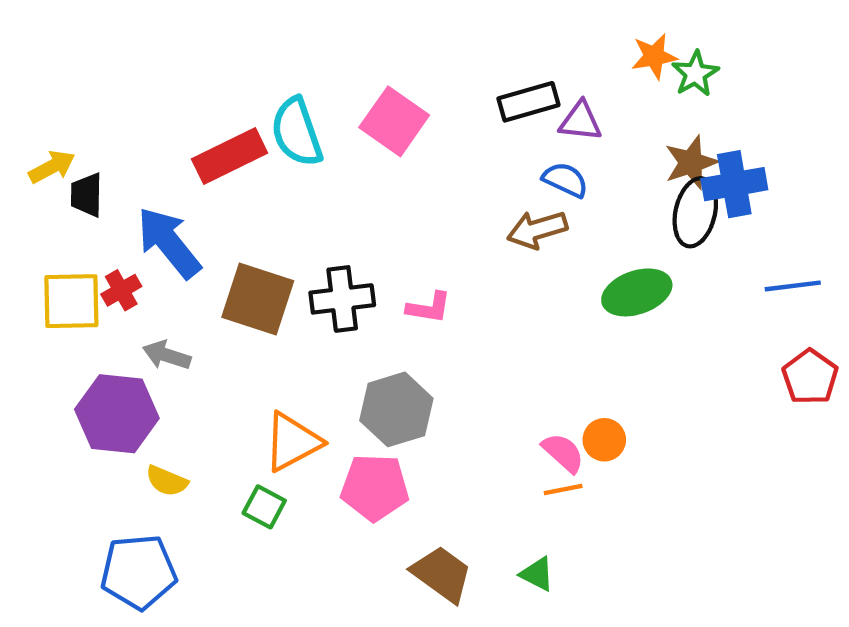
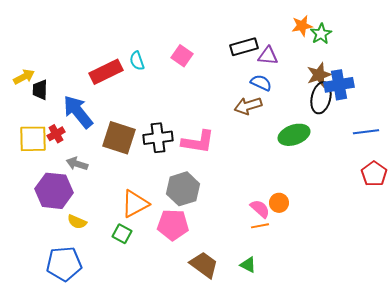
pink square: (394, 121) -> (182, 56), size x0.7
cyan semicircle: (297, 132) -> (137, 61), size x0.6
pink L-shape: (429, 308) -> (198, 142), size x1.6

